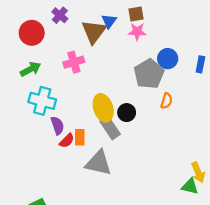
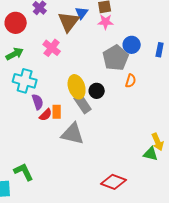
pink cross: (74, 62) -> (52, 48), turned -36

